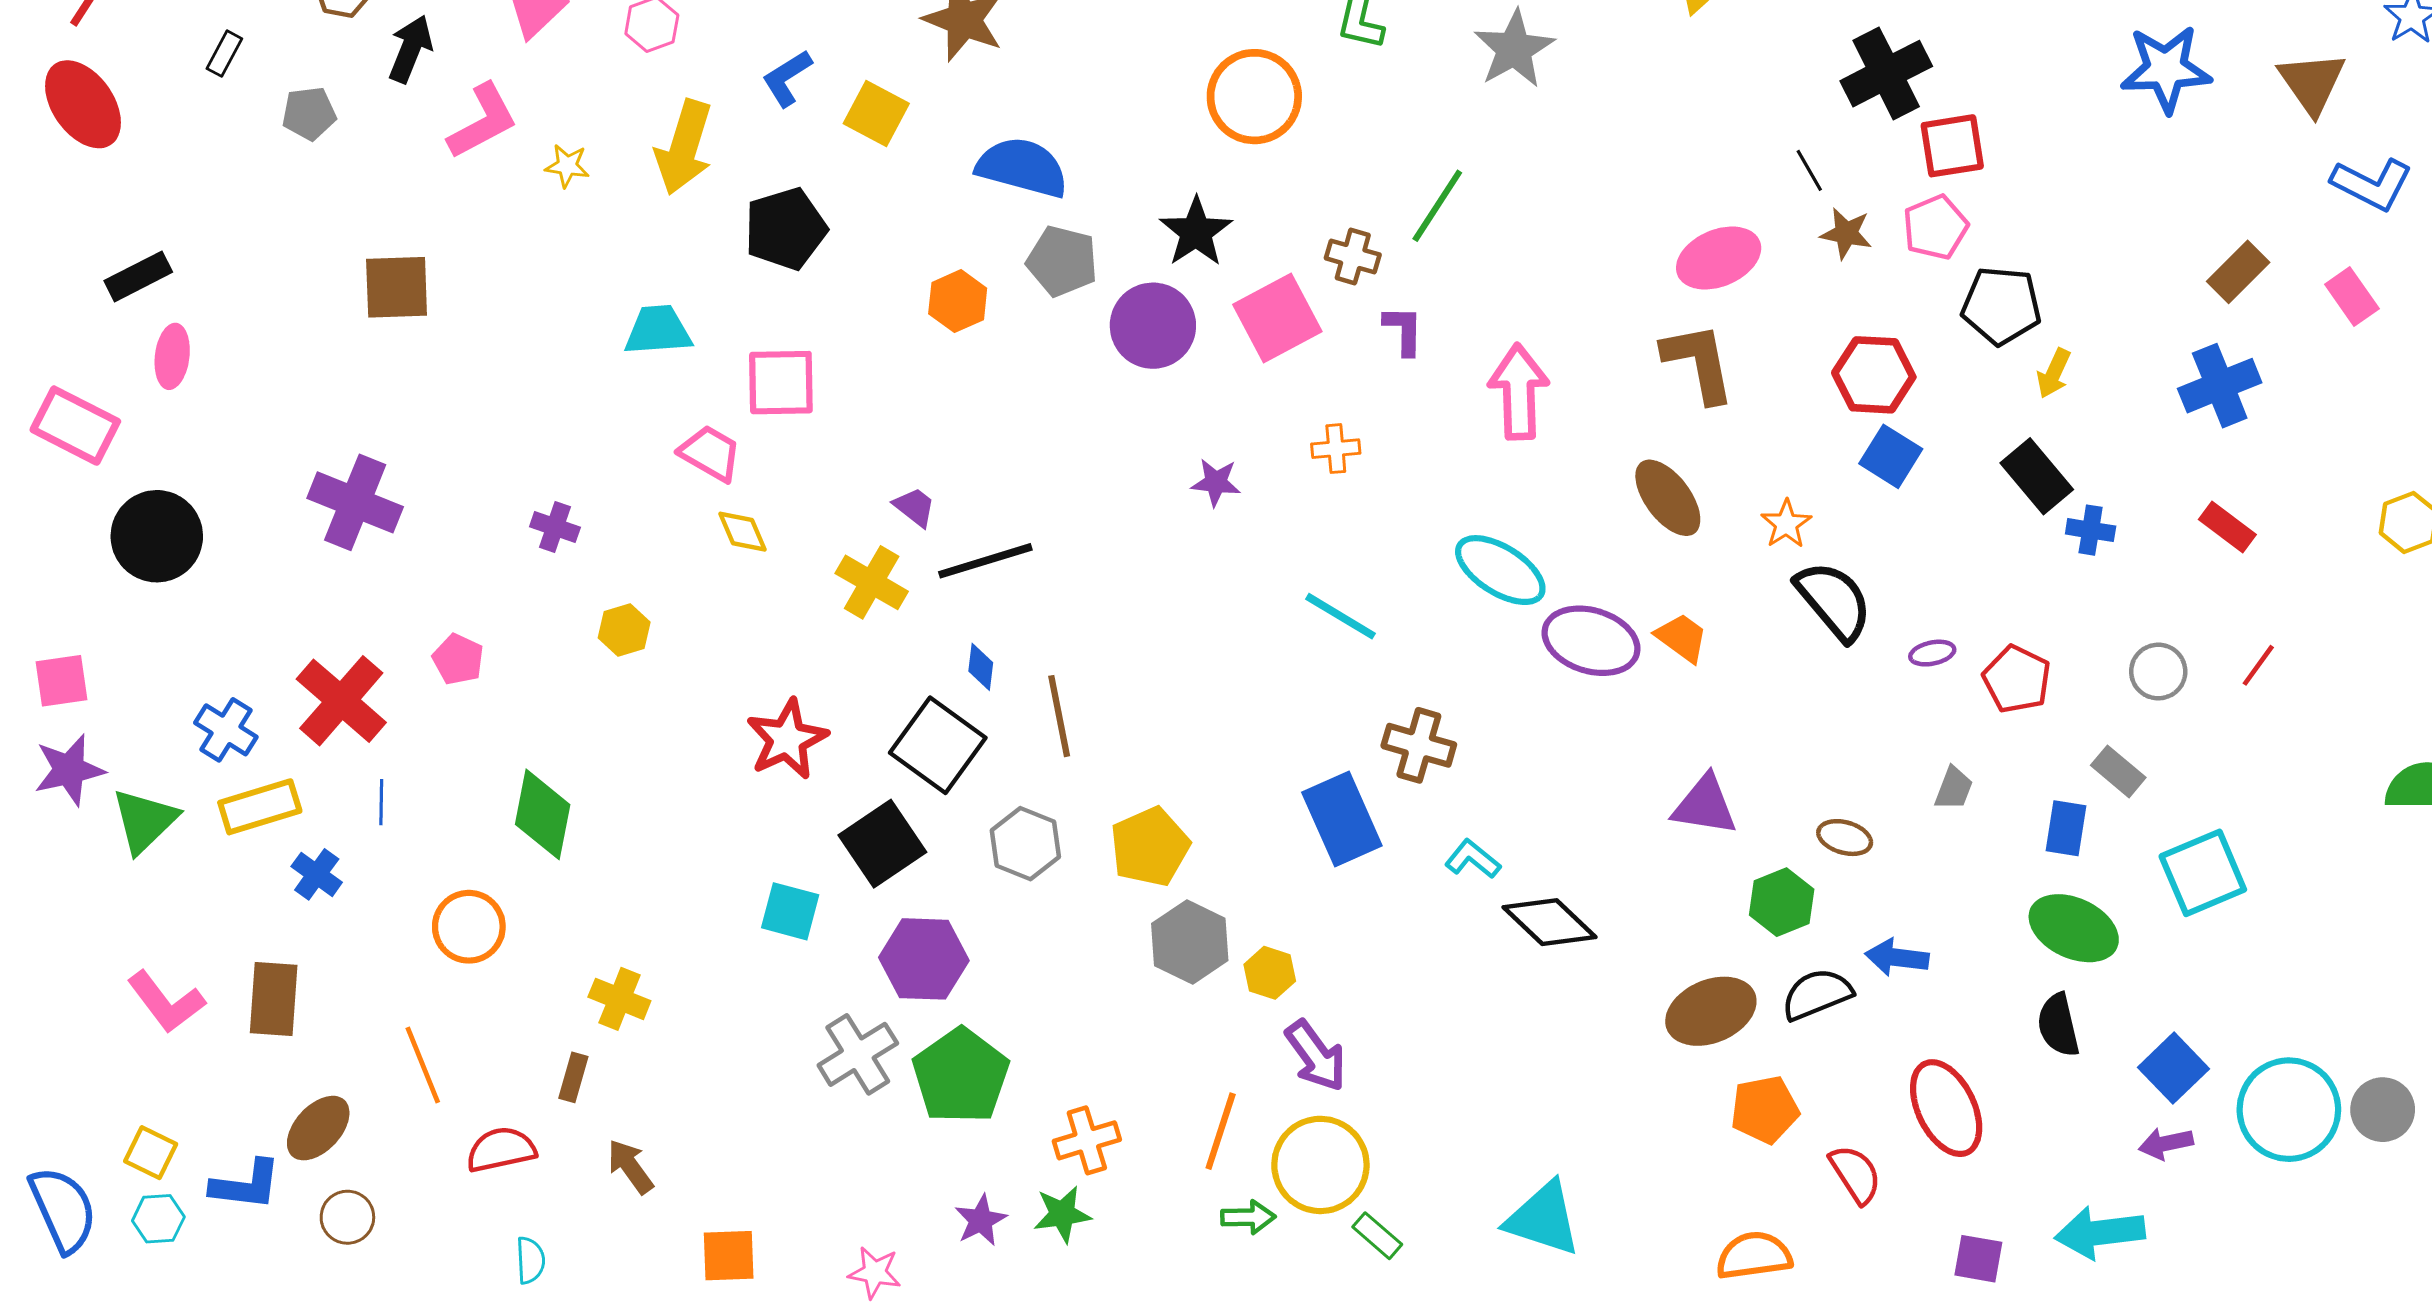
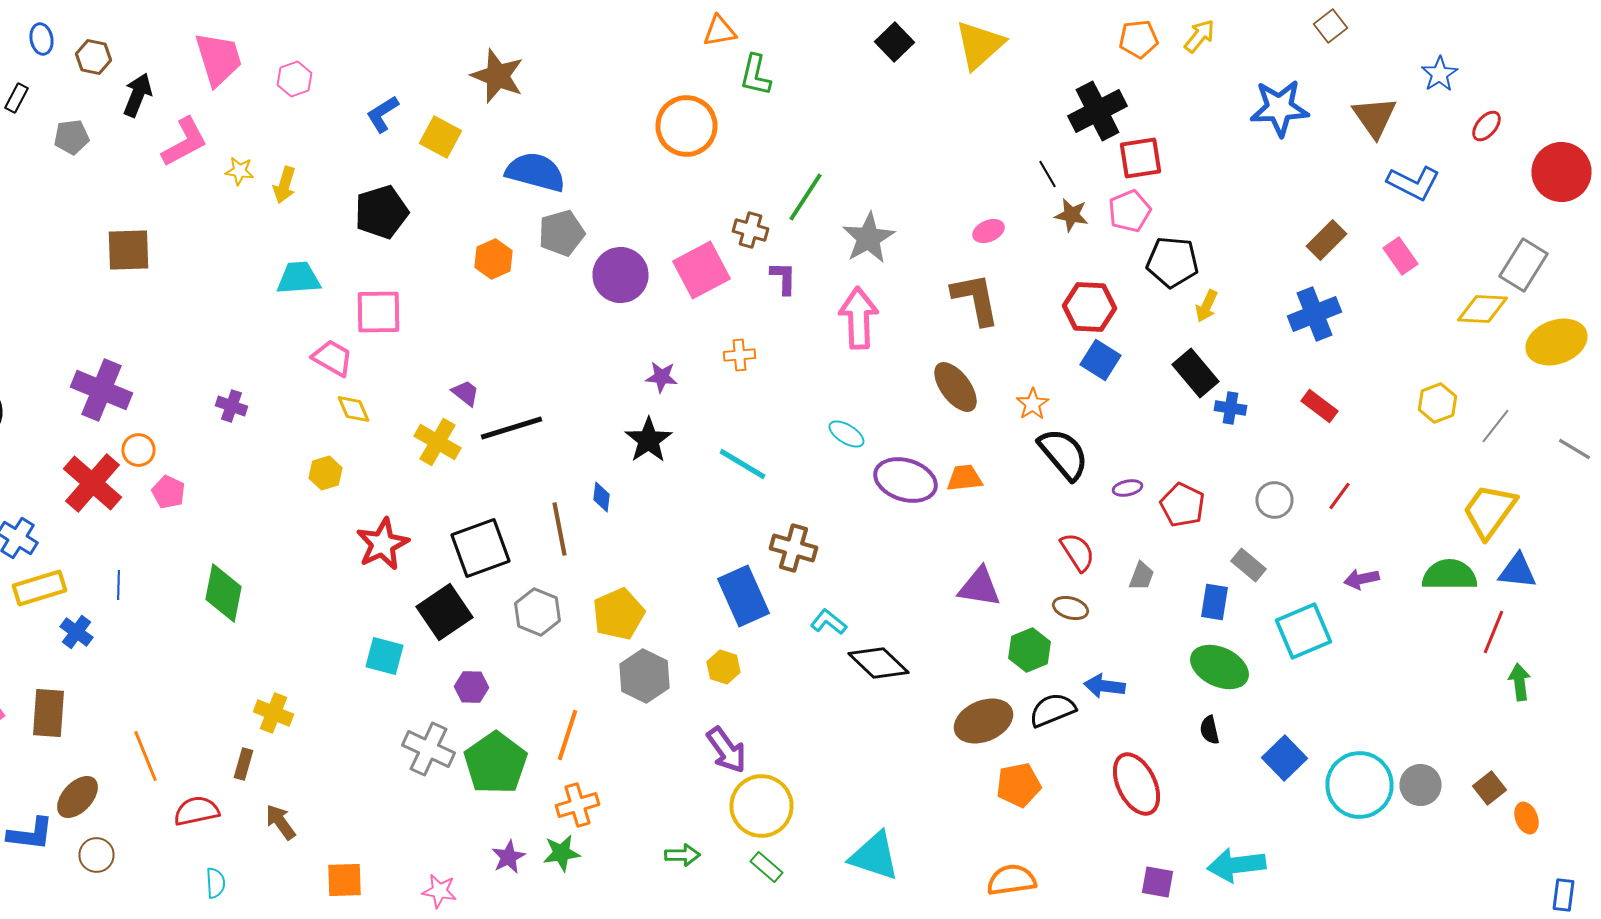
gray star: (1514, 49) -> (868, 238), moved
yellow arrow: (684, 147) -> (284, 185), moved, size x0.6
black star: (1196, 232) -> (648, 440), moved
pink ellipse: (1719, 258) -> (988, 231), size x0.6
gray pentagon: (1062, 261) -> (562, 233), turned -30
cyan ellipse: (1500, 570) -> (846, 434), size x0.6
yellow hexagon: (624, 630) -> (326, 473), moved
orange trapezoid: (1682, 638) -> (964, 478), turned -42
blue diamond: (981, 667) -> (602, 497), moved
red cross: (341, 701) -> (92, 483), moved
black square: (938, 745) -> (480, 548), turned 34
orange circle: (469, 927) -> (138, 450), moved, size x0.7
purple hexagon: (924, 959) -> (472, 687), size x0.6
yellow hexagon: (1270, 973) -> (724, 667), moved
black semicircle: (2058, 1025) -> (1210, 730), size x0.7
gray cross: (858, 1054) -> (428, 749), turned -33
orange line: (1221, 1131) -> (568, 735), moved
purple arrow: (2166, 1143) -> (1362, 579), moved
yellow circle: (1320, 1165) -> (762, 806), moved
red semicircle: (1855, 1174) -> (1078, 552), moved

